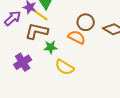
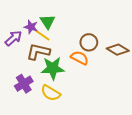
green star: (51, 47) -> (53, 68), size x1.6
yellow semicircle: (65, 67) -> (51, 93), moved

